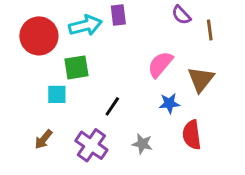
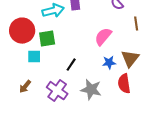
brown line: (210, 30) -> (136, 24), moved
red circle: (39, 36) -> (22, 31), moved
brown triangle: (201, 79) -> (130, 59), moved
gray star: (142, 144) -> (91, 90), size x1.5

